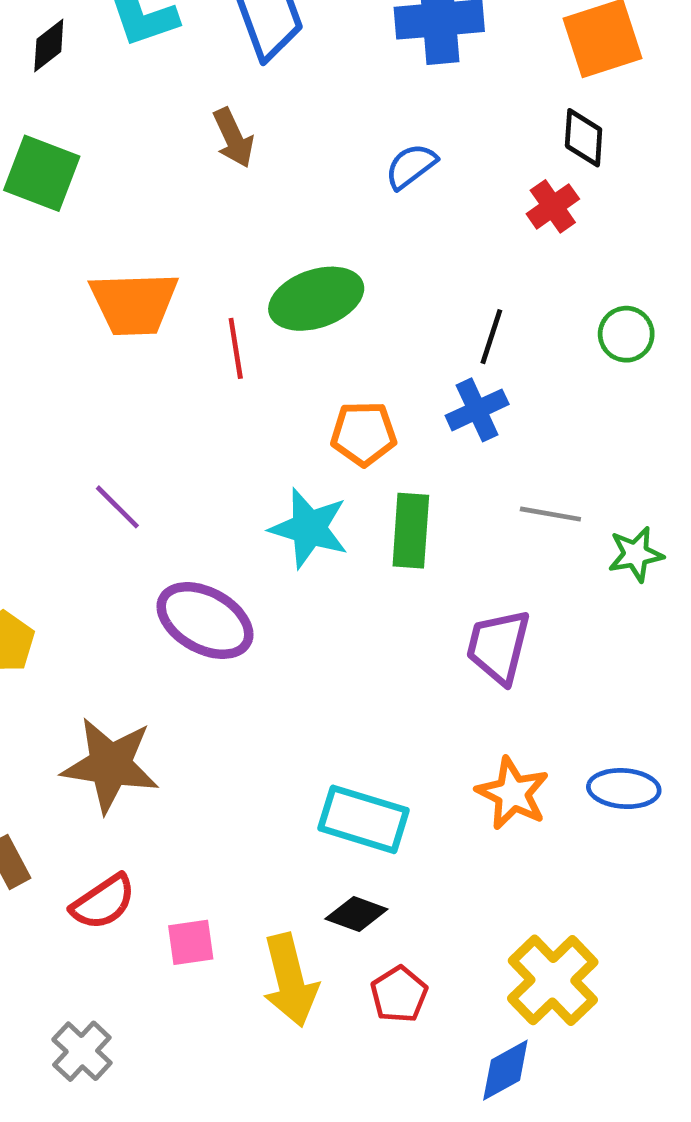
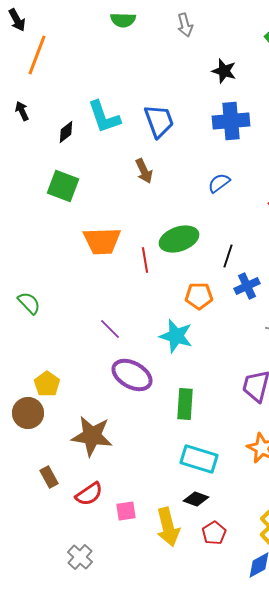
black line: (491, 337) -> (228, 256), moved
purple line: (117, 507) -> (110, 329), moved
green rectangle: (411, 531) -> (185, 404), moved

